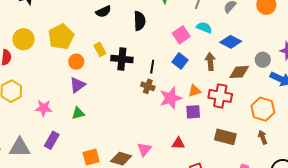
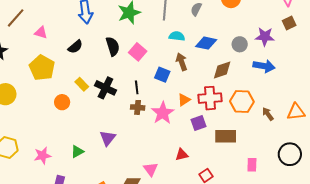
pink square: (181, 35) -> (138, 52), moved
yellow pentagon: (61, 37) -> (42, 68), moved
black cross: (122, 59) -> (105, 88), turned 35
gray circle: (263, 60) -> (240, 44), moved
brown arrow: (210, 61) -> (182, 62), moved
purple triangle: (77, 85) -> (108, 138), moved
orange hexagon: (263, 109) -> (242, 102), moved
purple square: (193, 112) -> (198, 123), moved
brown arrow: (263, 137) -> (268, 114), moved

